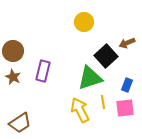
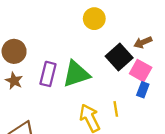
green triangle: (90, 78) -> (76, 74), moved
pink square: (125, 108) -> (141, 71), moved, turned 36

